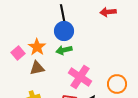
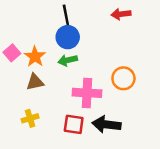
pink square: (18, 53) -> (12, 53), moved
pink cross: (80, 77) -> (87, 93), turned -30
orange circle: (117, 84) -> (123, 78), moved

